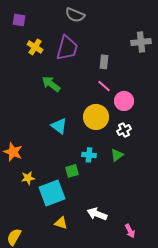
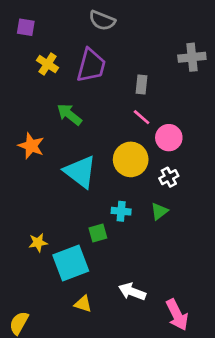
cyan triangle: (59, 126) -> (80, 172), size x1.5
orange star: (13, 152) -> (31, 146), moved
pink arrow: (130, 231) -> (177, 315), size x1.6

